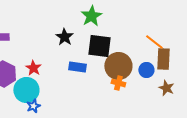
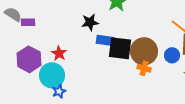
black star: (64, 37) -> (90, 22), turned 30
black square: (99, 46) -> (120, 48), moved
blue rectangle: (77, 67) -> (105, 40), moved

